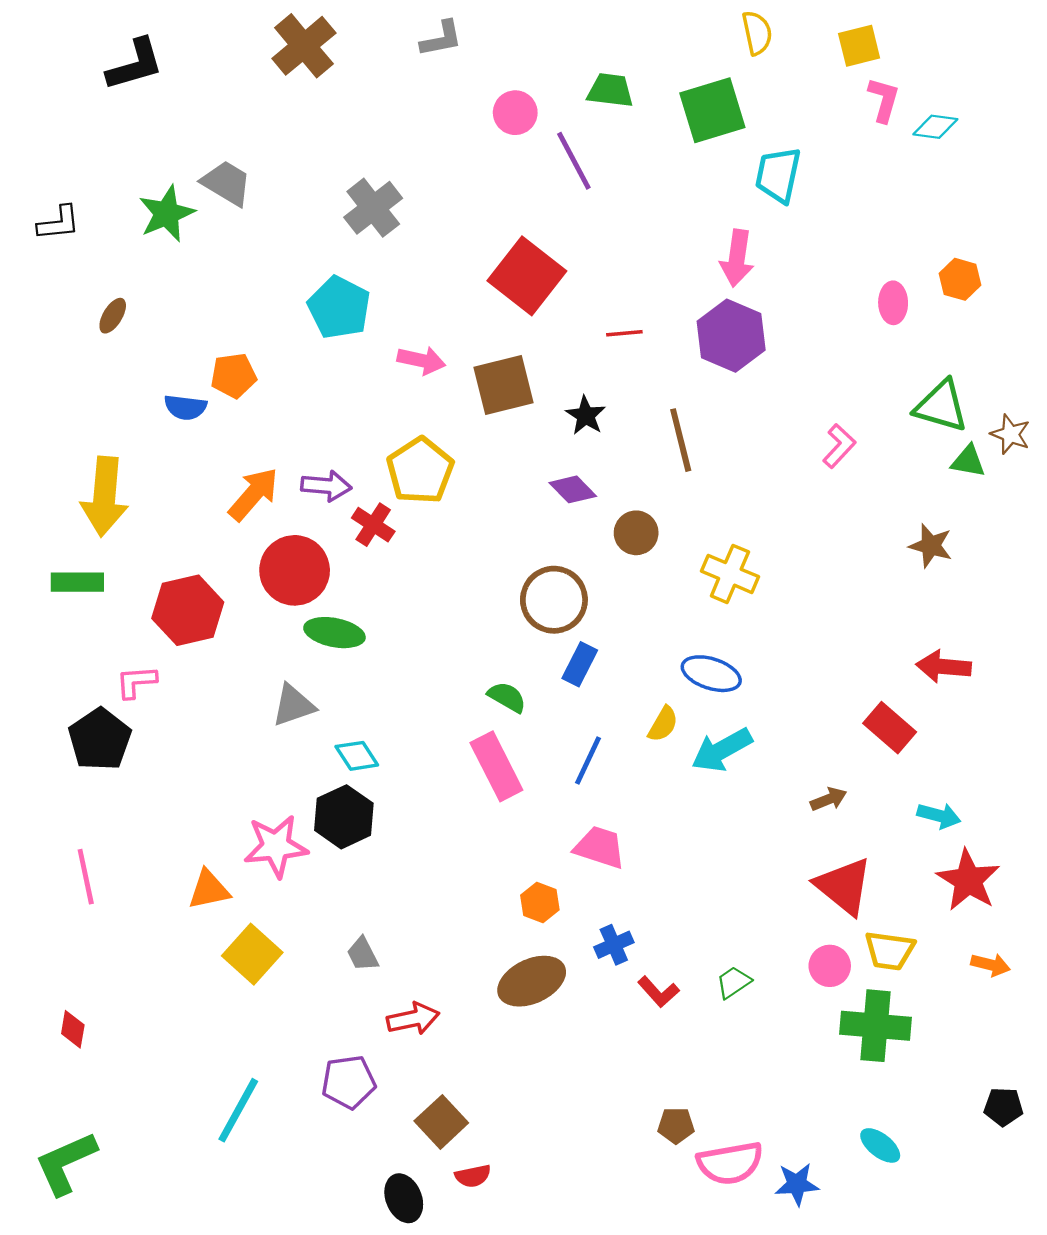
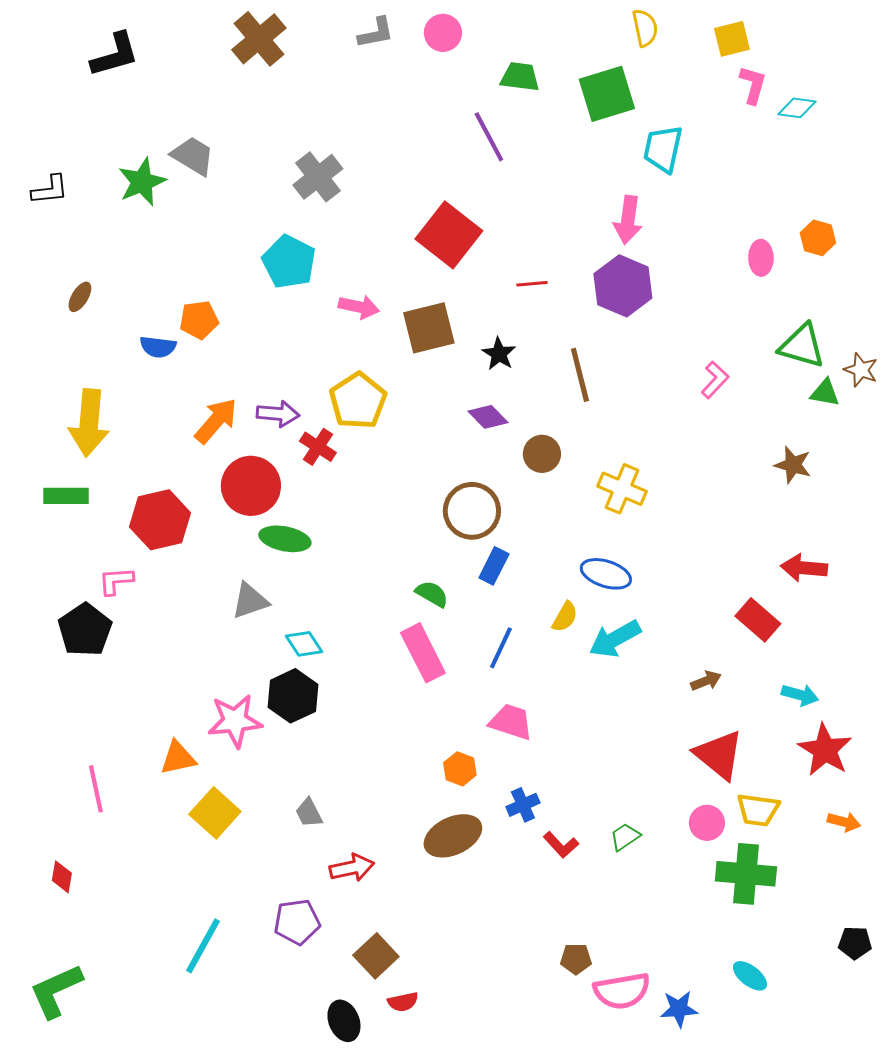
pink circle: (515, 113) -> (443, 33), moved
brown ellipse: (113, 316) -> (80, 297), moved
pink line: (86, 877) -> (96, 789), moved

